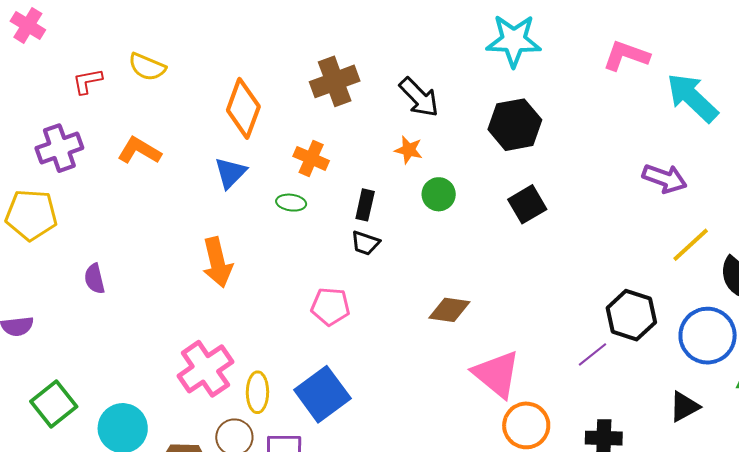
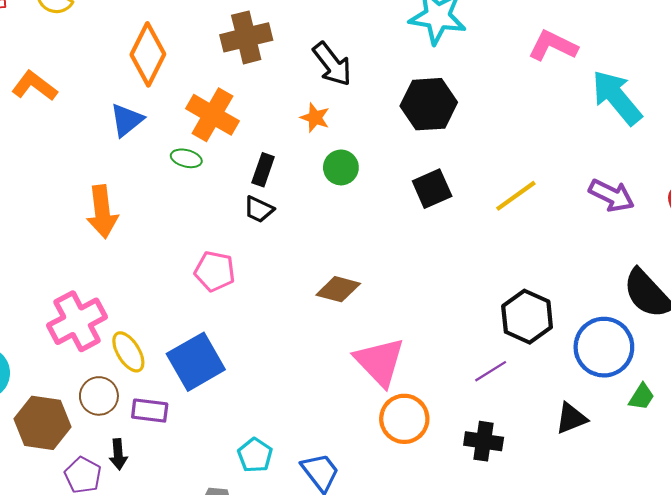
orange cross: (311, 158) -> (212, 115), size x1.4
purple arrow: (665, 178) -> (612, 195), moved
yellow line: (691, 245) -> (516, 196), moved
purple line: (593, 354) -> (491, 371), moved
yellow ellipse: (257, 392) -> (128, 352), turned -39

